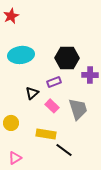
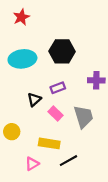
red star: (11, 16) -> (21, 17), moved
black hexagon: (67, 58) -> (62, 51), moved
black line: (64, 150) -> (68, 161), turned -66
pink triangle: (15, 158) -> (32, 164), moved

